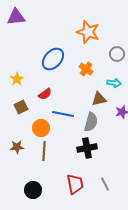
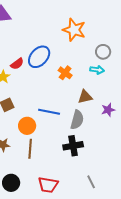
orange cross: (86, 69) -> (65, 73), moved
cyan arrow: (114, 83) -> (97, 70), moved
red semicircle: (45, 94) -> (17, 64), moved
red trapezoid: (75, 184) -> (48, 185), moved, turned 110
black circle: (33, 190) -> (11, 183), moved

